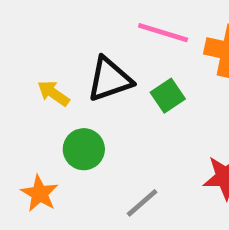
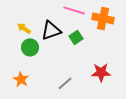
yellow arrow: (54, 93) -> (24, 28), moved
green circle: (84, 149) -> (30, 47), moved

